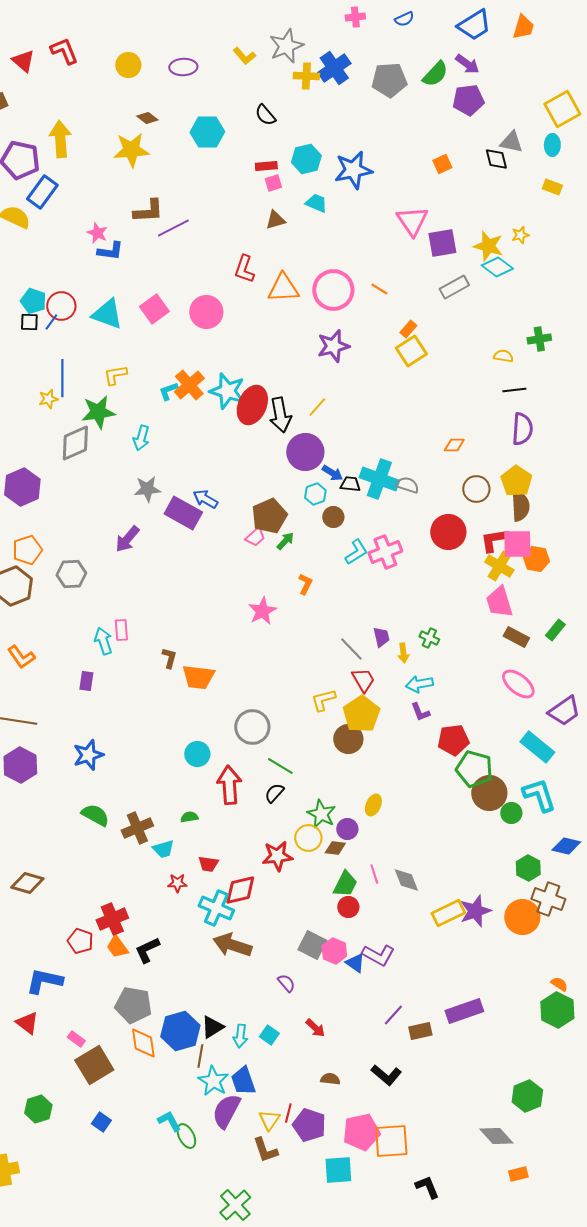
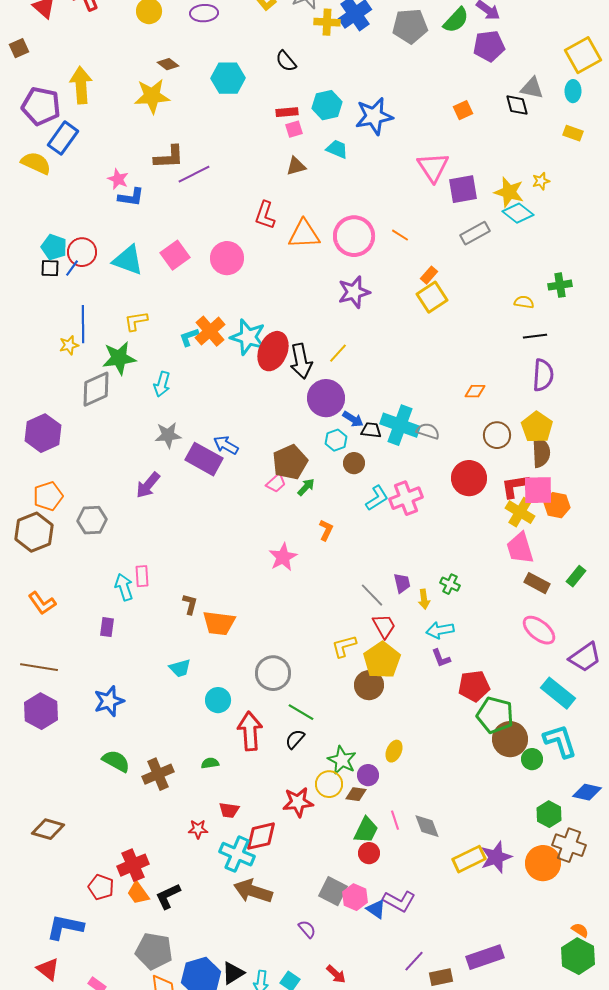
cyan trapezoid: (163, 849) -> (180, 668), moved

